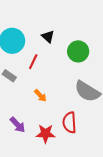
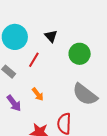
purple arrow: (18, 125) -> (14, 103), moved

